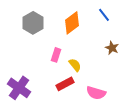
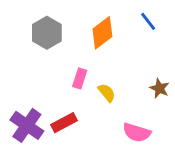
brown star: (112, 48) -> (159, 88), moved
red rectangle: (65, 84) -> (64, 123), moved

